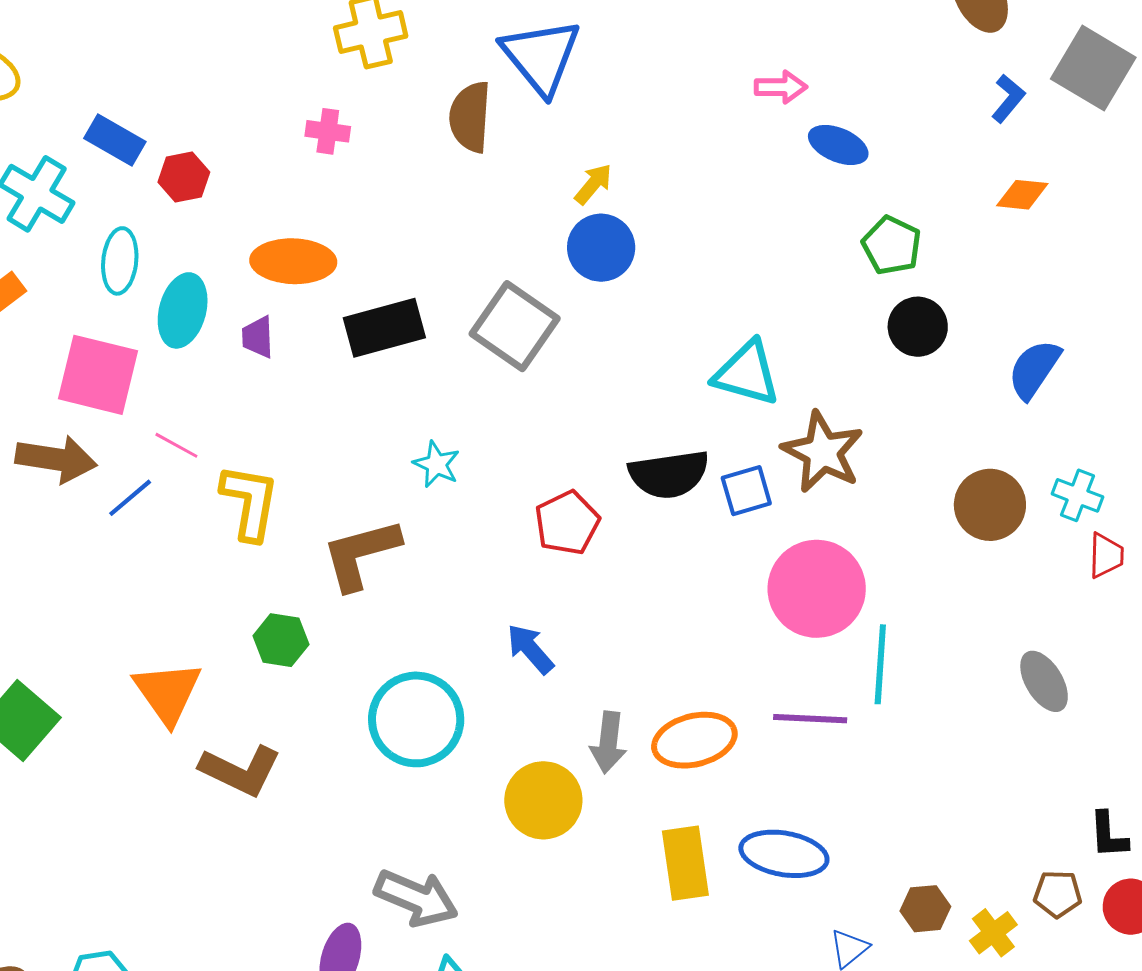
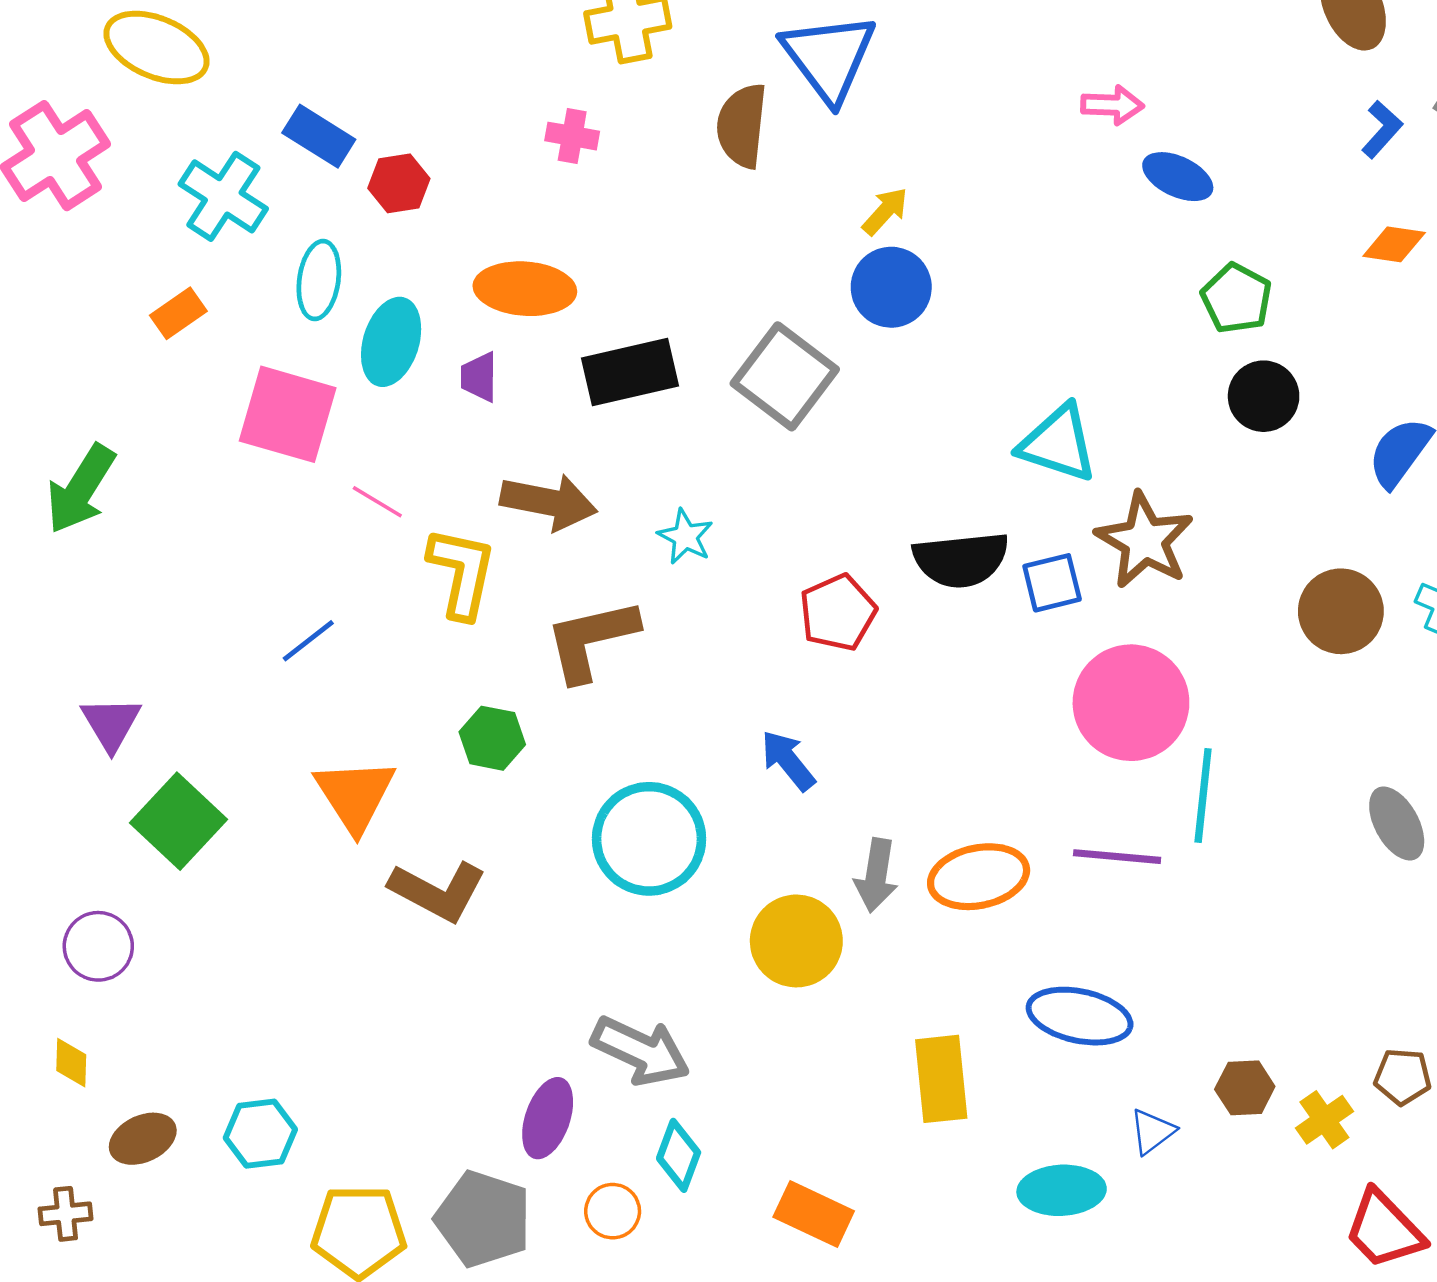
brown arrow: (56, 459) -> (549, 502), moved
blue line: (130, 498) -> (308, 641), moved
yellow rectangle: (685, 863) -> (941, 1079), moved

